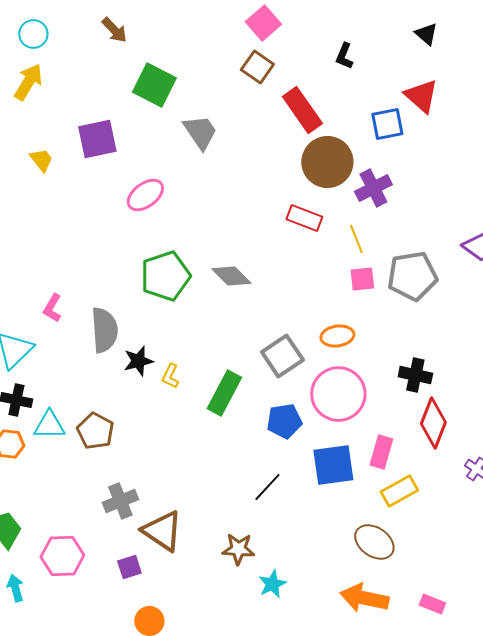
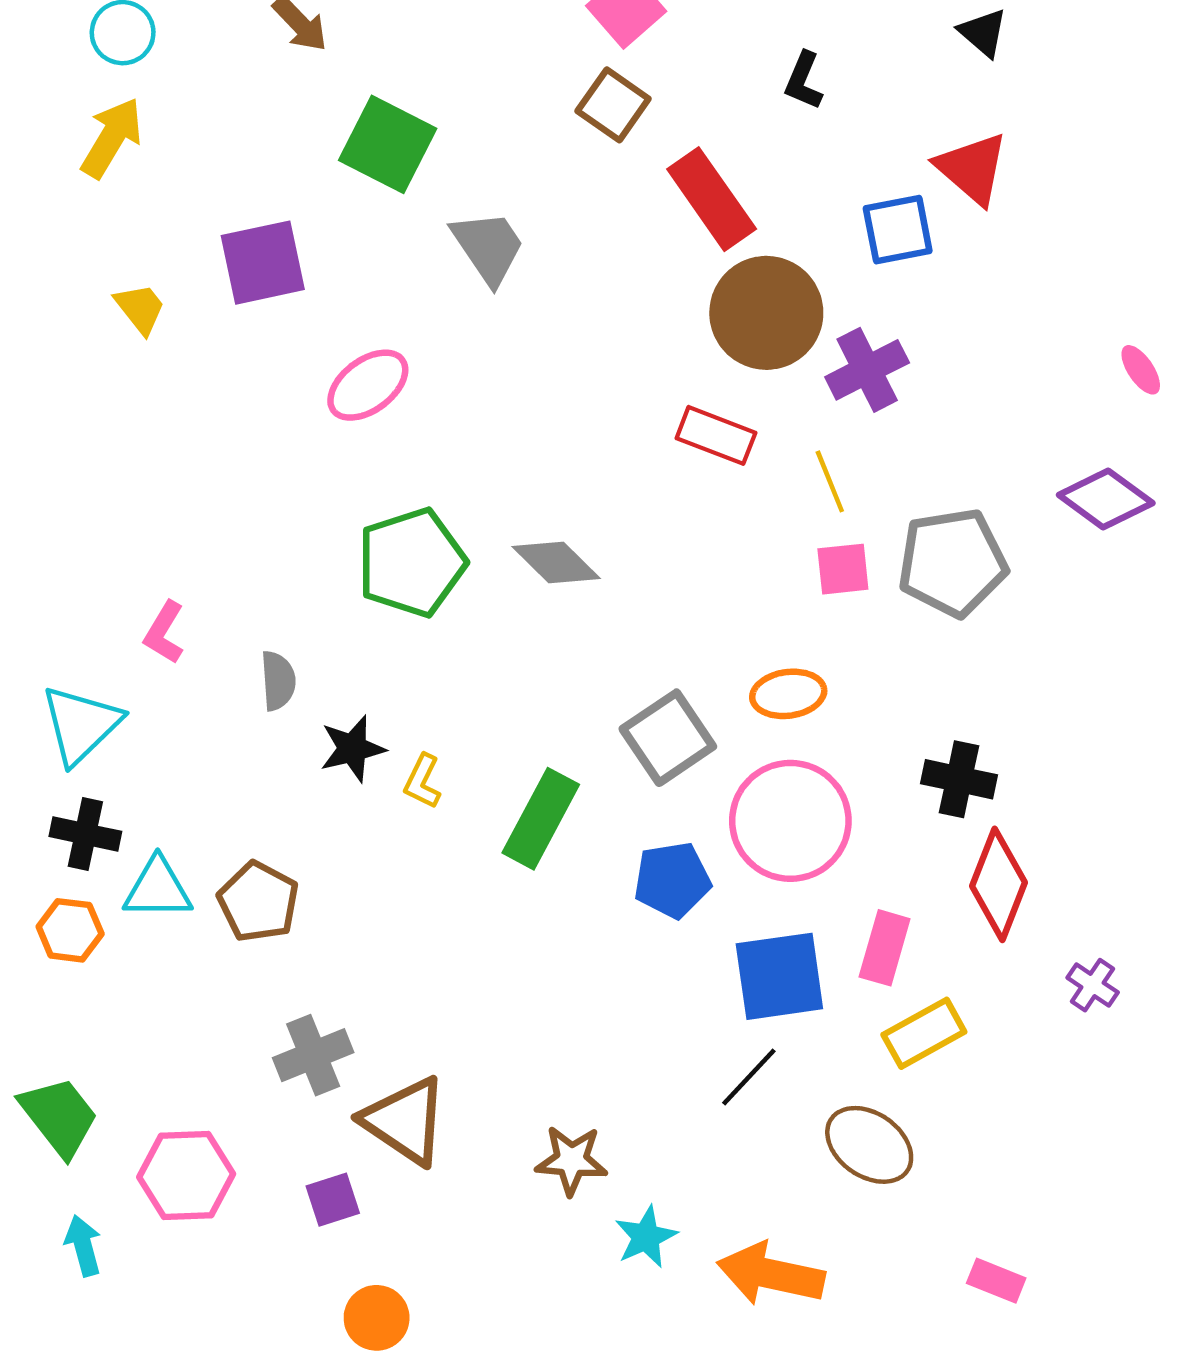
gray semicircle: (104, 330) -> (278, 681), size x0.6
black line: (267, 487) -> (749, 1077), moved
orange arrow: (364, 598) -> (771, 1274), moved

